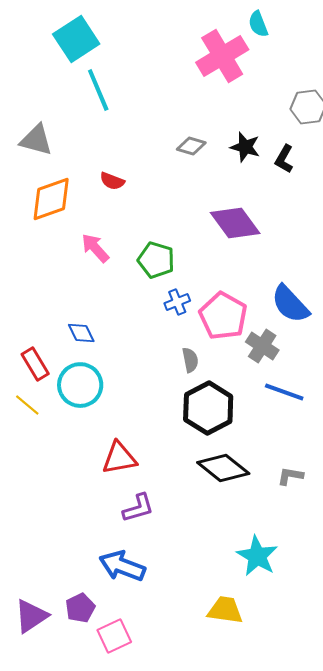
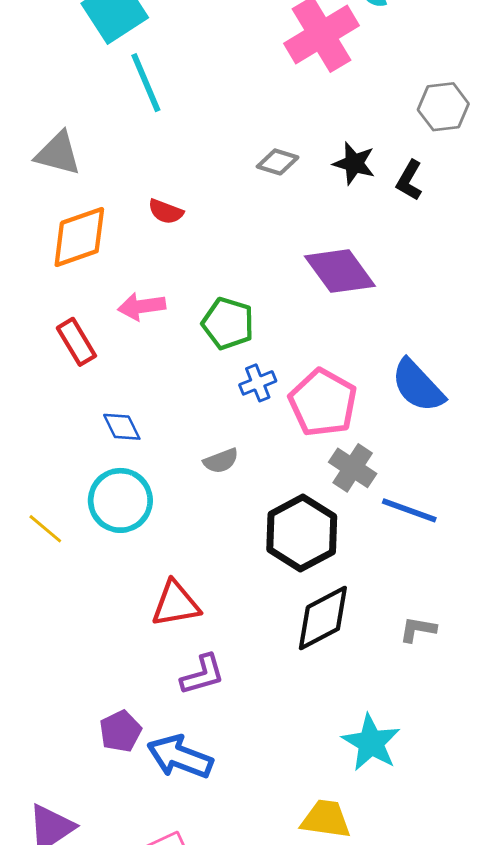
pink arrow: (95, 248) -> (142, 306), turned -56
gray cross: (262, 346) -> (353, 468), moved
gray semicircle: (190, 360) -> (221, 461), moved, turned 80
red rectangle: (35, 364) -> (76, 342), moved
black diamond: (223, 468) -> (323, 618), turned -66
purple pentagon: (80, 608) -> (120, 731), moved

